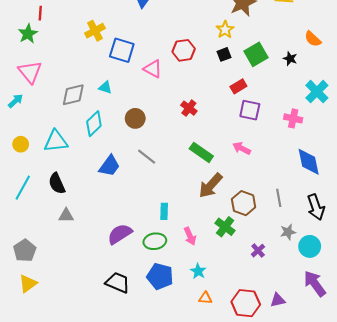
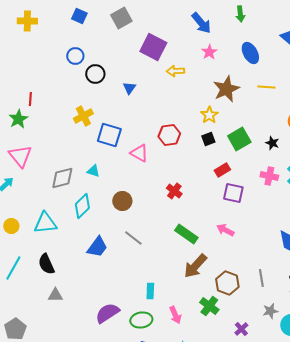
pink cross: (293, 118) -> (269, 176), moved

